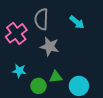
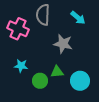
pink cross: (16, 33) -> (18, 29), turned -30
gray star: (50, 47) -> (63, 44), moved

